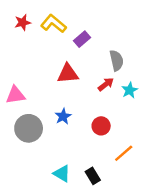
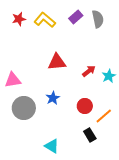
purple rectangle: (82, 39) -> (76, 17), moved
gray semicircle: (117, 61) -> (98, 19), moved
orange line: (124, 153) -> (104, 116), moved
black rectangle: (93, 176) -> (90, 135), moved

